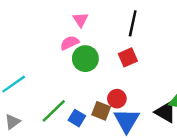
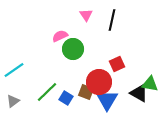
pink triangle: (80, 20) -> (86, 15), moved
red square: (128, 57) -> (117, 64), moved
red circle: (117, 99) -> (99, 82), size x1.6

